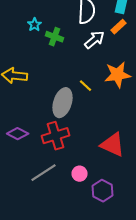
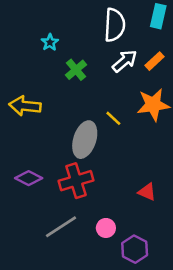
orange rectangle: (118, 27) -> (154, 61), moved
green cross: (54, 37) -> (76, 70), moved, turned 30
red triangle: (112, 145) -> (147, 192), size x0.6

